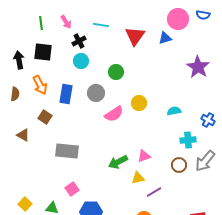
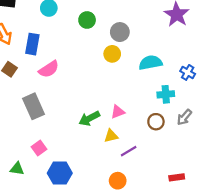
gray circle: (96, 93) -> (120, 32), moved
cyan semicircle: (174, 111) -> (150, 63), size x1.5
pink semicircle: (114, 114) -> (49, 69), moved
gray rectangle: (67, 151) -> (33, 106), turned 60
gray arrow: (205, 161) -> (184, 117), size x0.7

